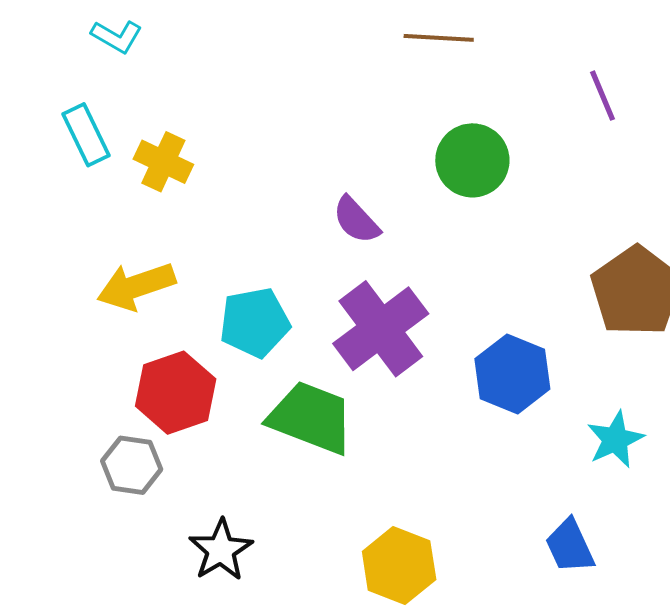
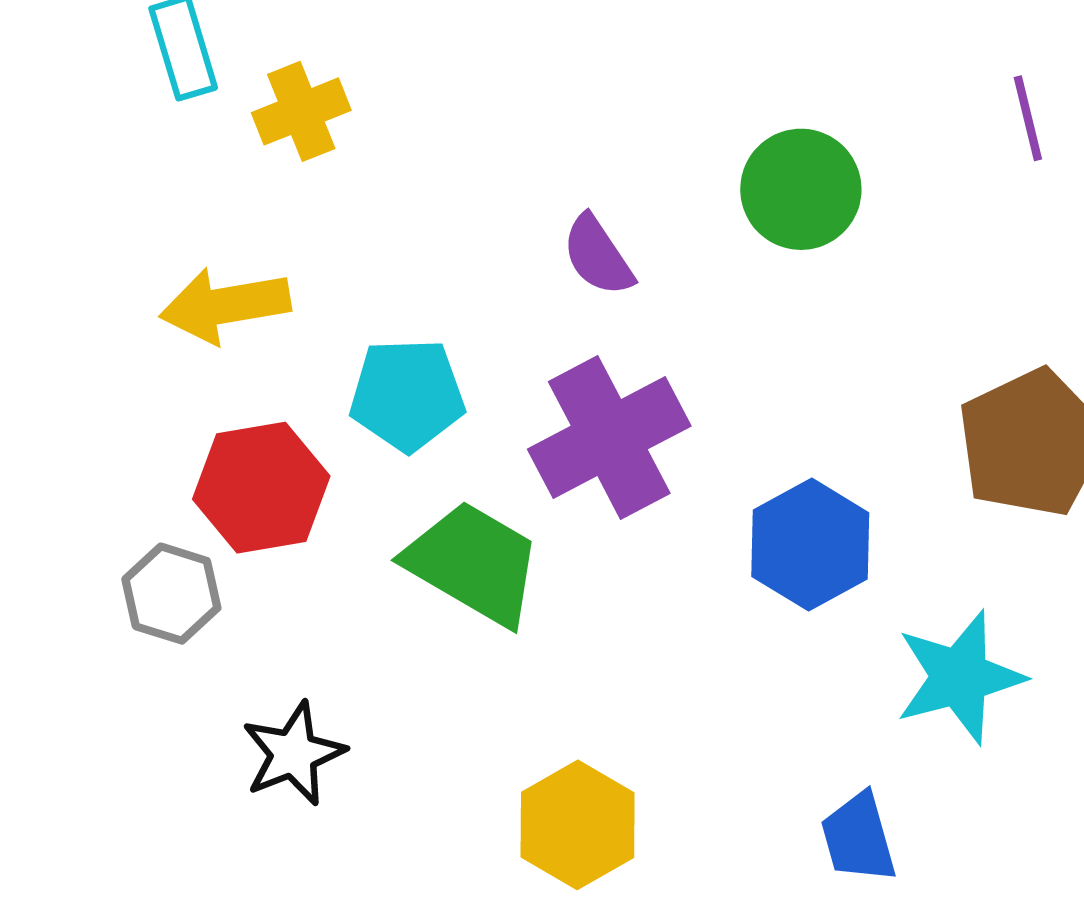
yellow cross: (163, 162) -> (301, 111), turned 34
cyan star: (615, 439) -> (960, 677), size x1.4

